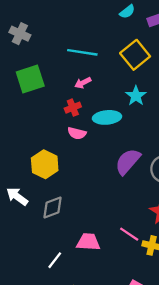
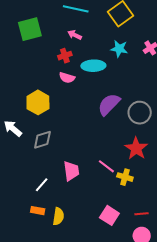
pink arrow: (83, 83) -> (75, 35), turned 48
cyan star: (136, 96) -> (119, 49), turned -30
pink trapezoid: (88, 242) -> (71, 171), turned 75

